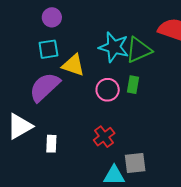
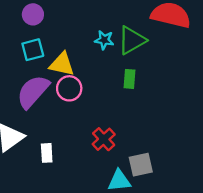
cyan star: (114, 47) -> (104, 40), size x0.6
pink circle: (108, 90) -> (69, 88), moved

